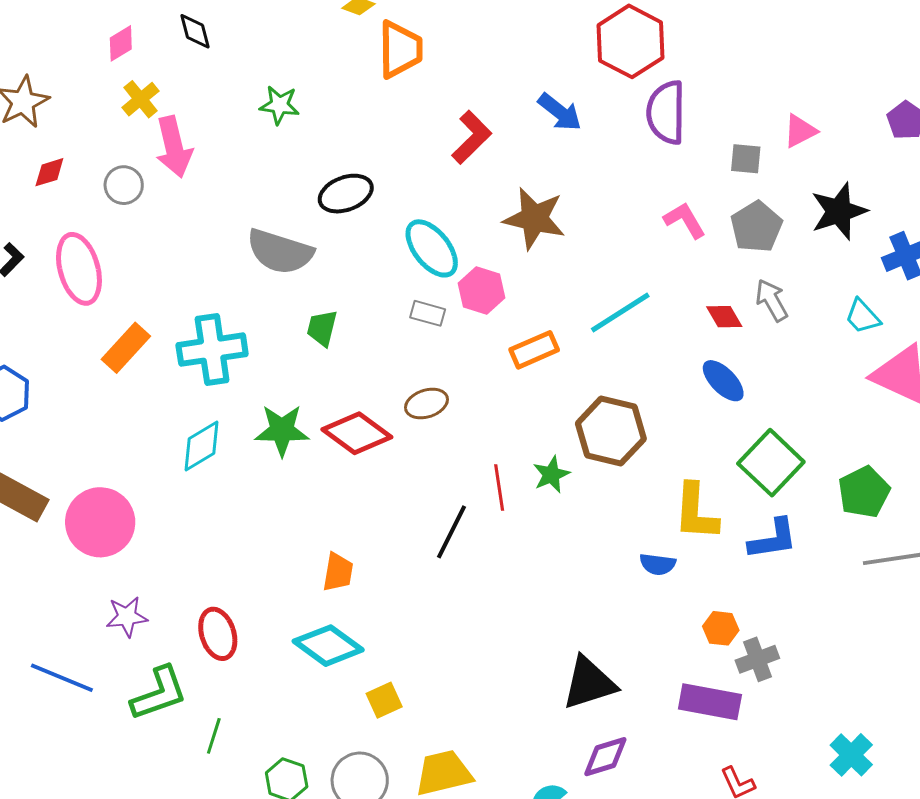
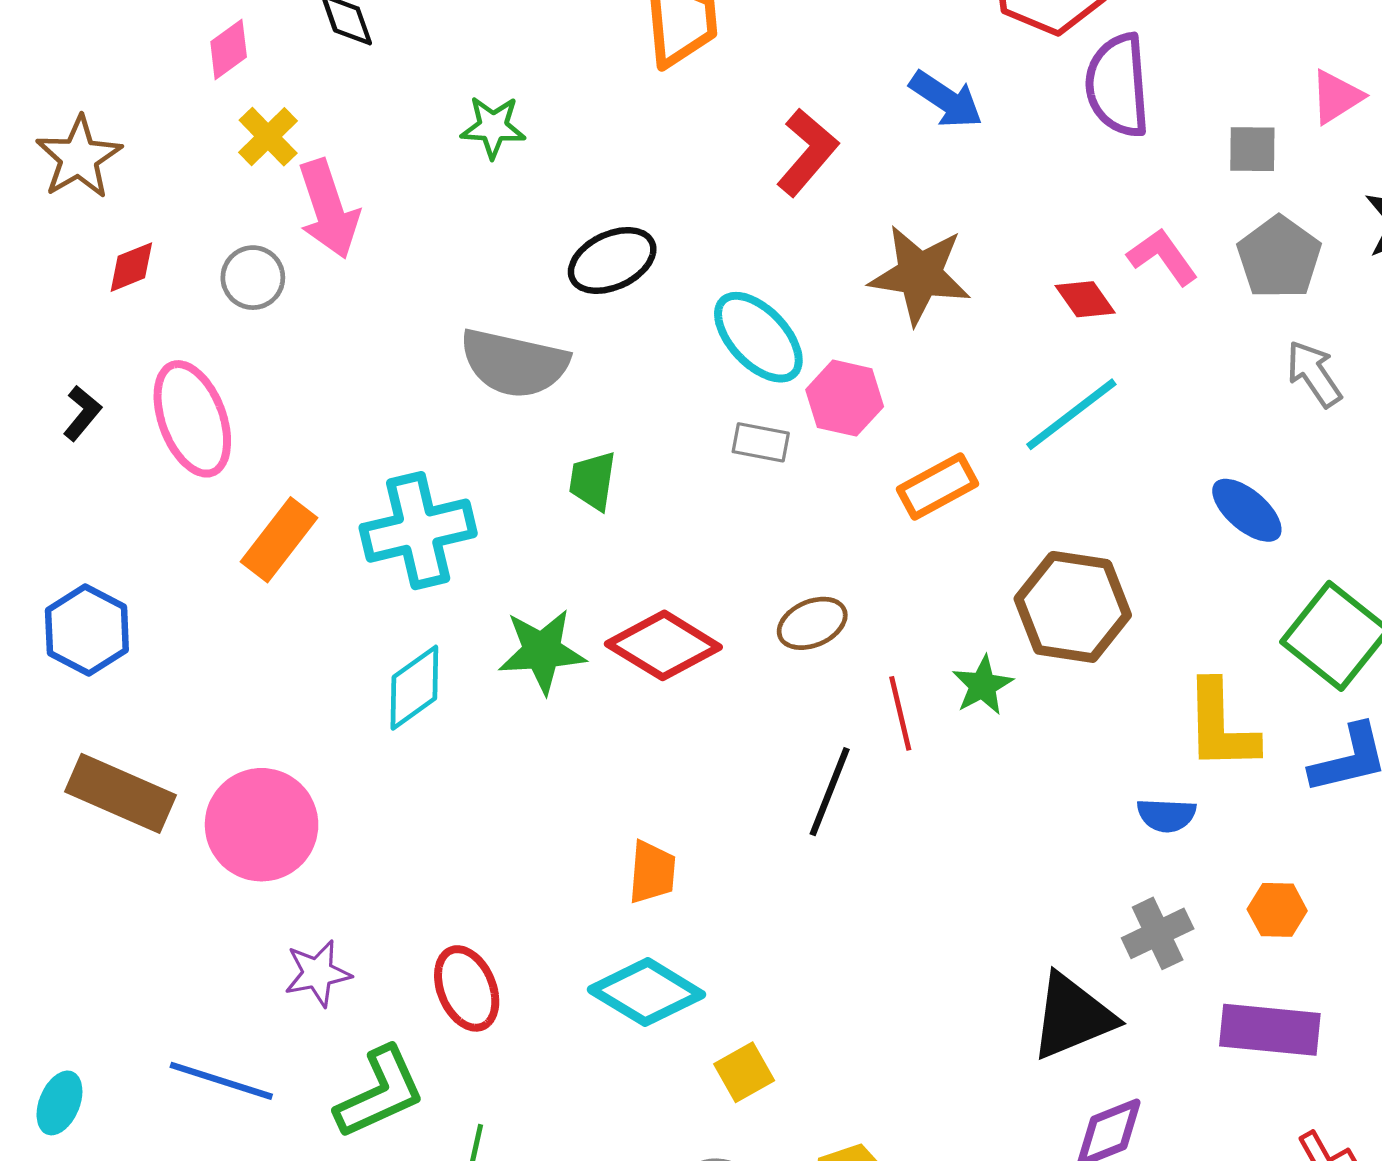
red diamond: (724, 317) -> (1085, 299), moved
brown ellipse: (426, 404) -> (812, 623), moved
gray cross: (757, 659) -> (1158, 933), moved

